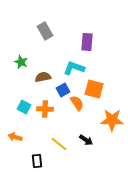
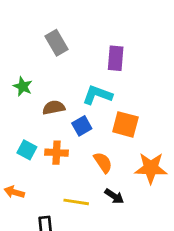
orange semicircle: (77, 103) -> (103, 162), moved
yellow line: (59, 144) -> (76, 202), turned -30

